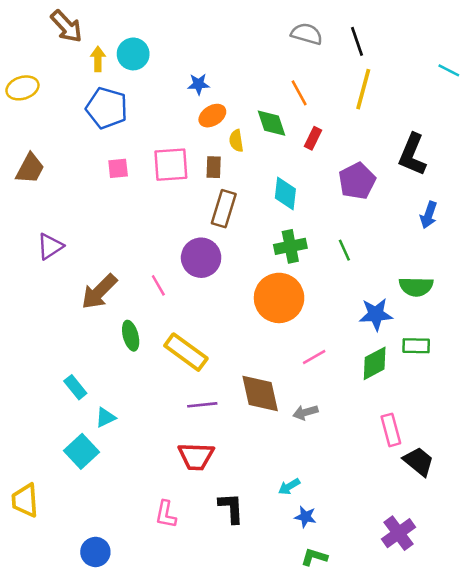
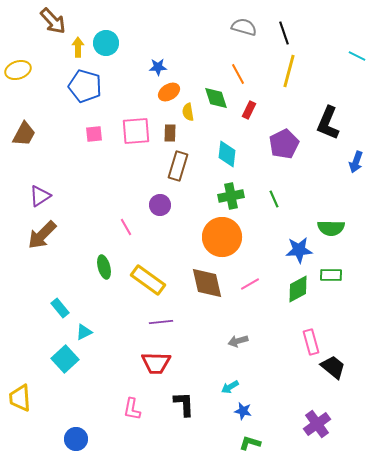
blue arrow: (429, 215) -> (356, 162), moved
purple circle: (201, 258) -> (160, 205), size x0.7
brown arrow: (99, 292) -> (42, 235), moved
brown diamond: (260, 394) -> (207, 283), moved
gray arrow: (305, 412) -> (238, 341), moved

